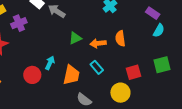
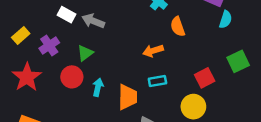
green triangle: (75, 38) -> (85, 53), moved
orange semicircle: (120, 38) -> (178, 27), moved
cyan rectangle: (97, 67) -> (157, 81), turned -48
red circle: (32, 75) -> (72, 77), moved

